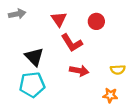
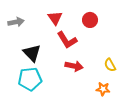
gray arrow: (17, 14) -> (16, 22), moved
yellow semicircle: (118, 70) -> (110, 65), turned 64

